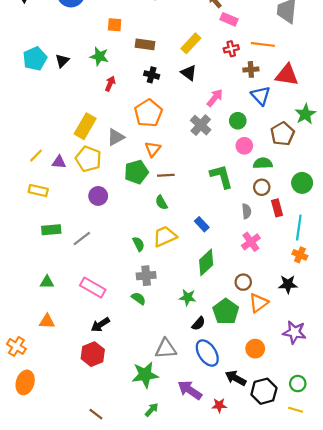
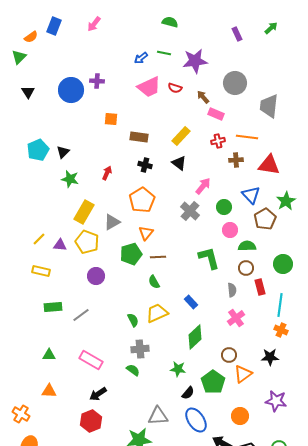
green star: (99, 56) -> (70, 179), moved
blue triangle: (261, 96) -> (251, 195), moved

